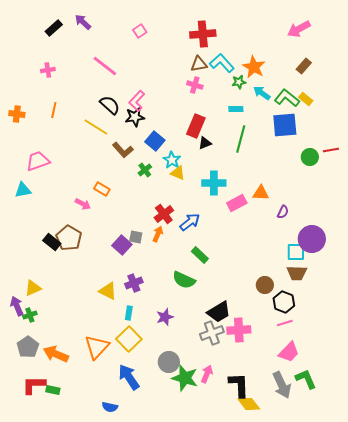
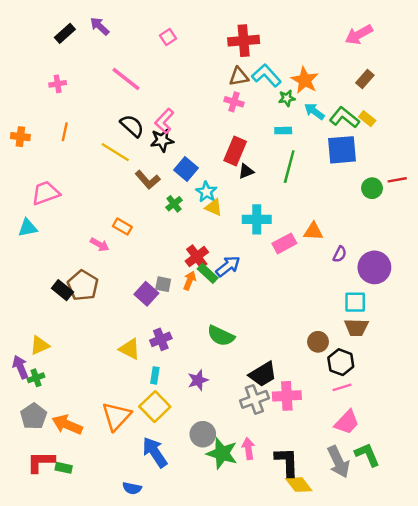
purple circle: (312, 239) -> (374, 267), moved
green rectangle: (200, 255) -> (208, 273), moved
pink arrow: (207, 374) -> (248, 449), turned -30

